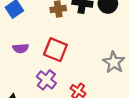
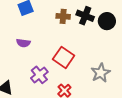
red square: (55, 50) -> (64, 57), moved

